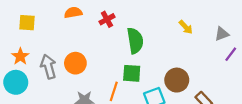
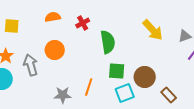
yellow arrow: (186, 27) -> (153, 30), size x1.6
orange circle: (75, 63) -> (55, 50), moved
green square: (132, 73) -> (117, 71), moved

